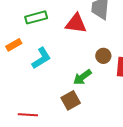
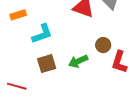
brown square: (71, 100) -> (47, 64), moved

